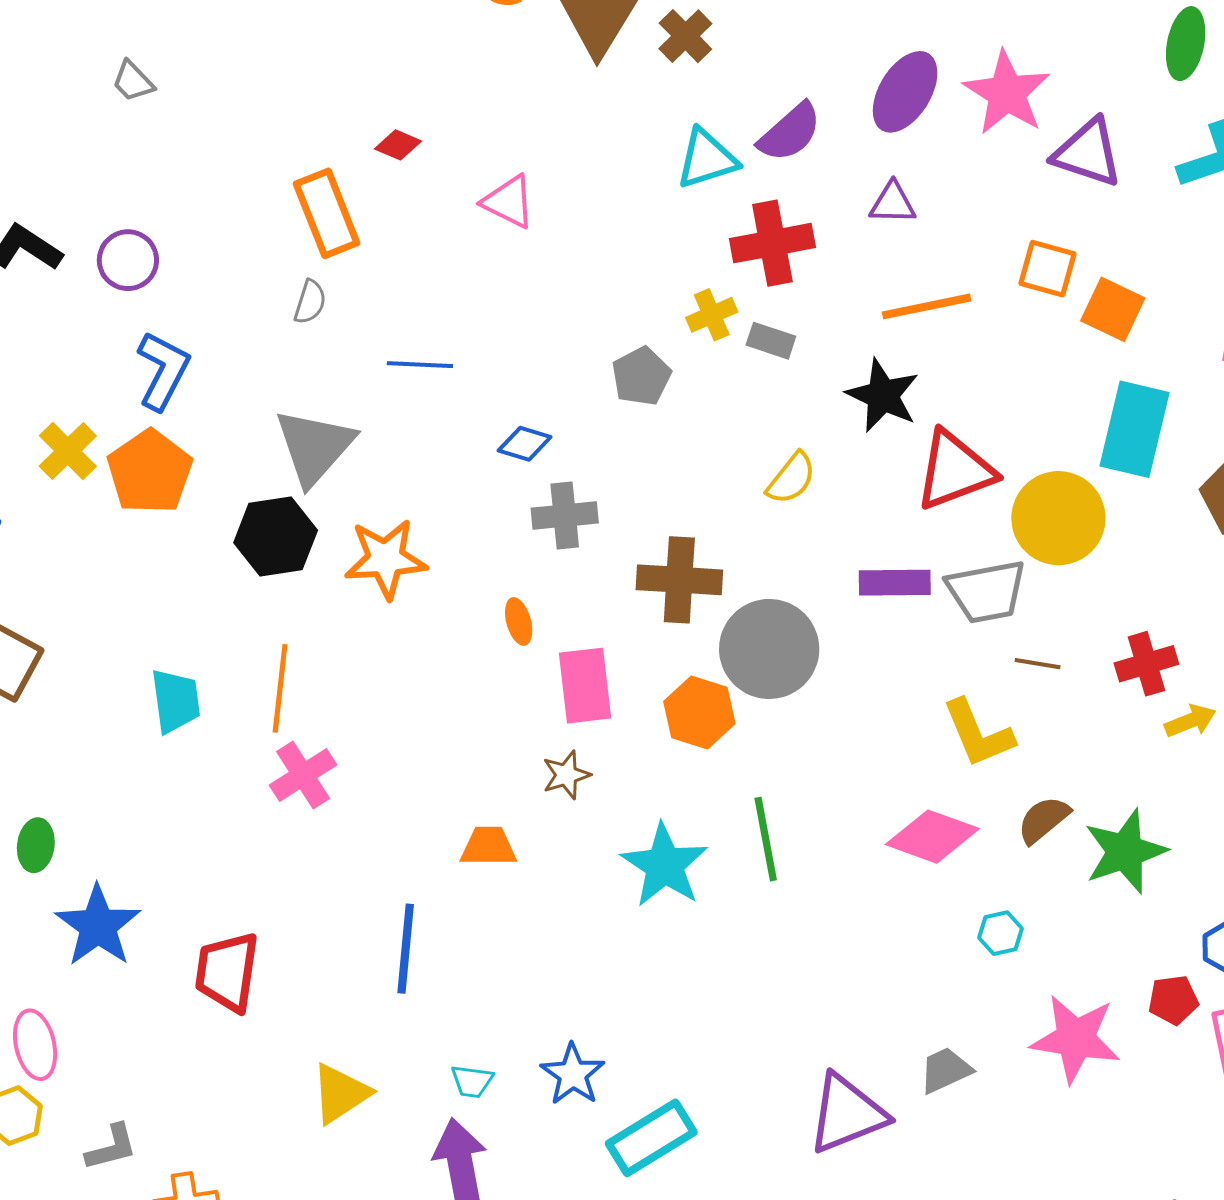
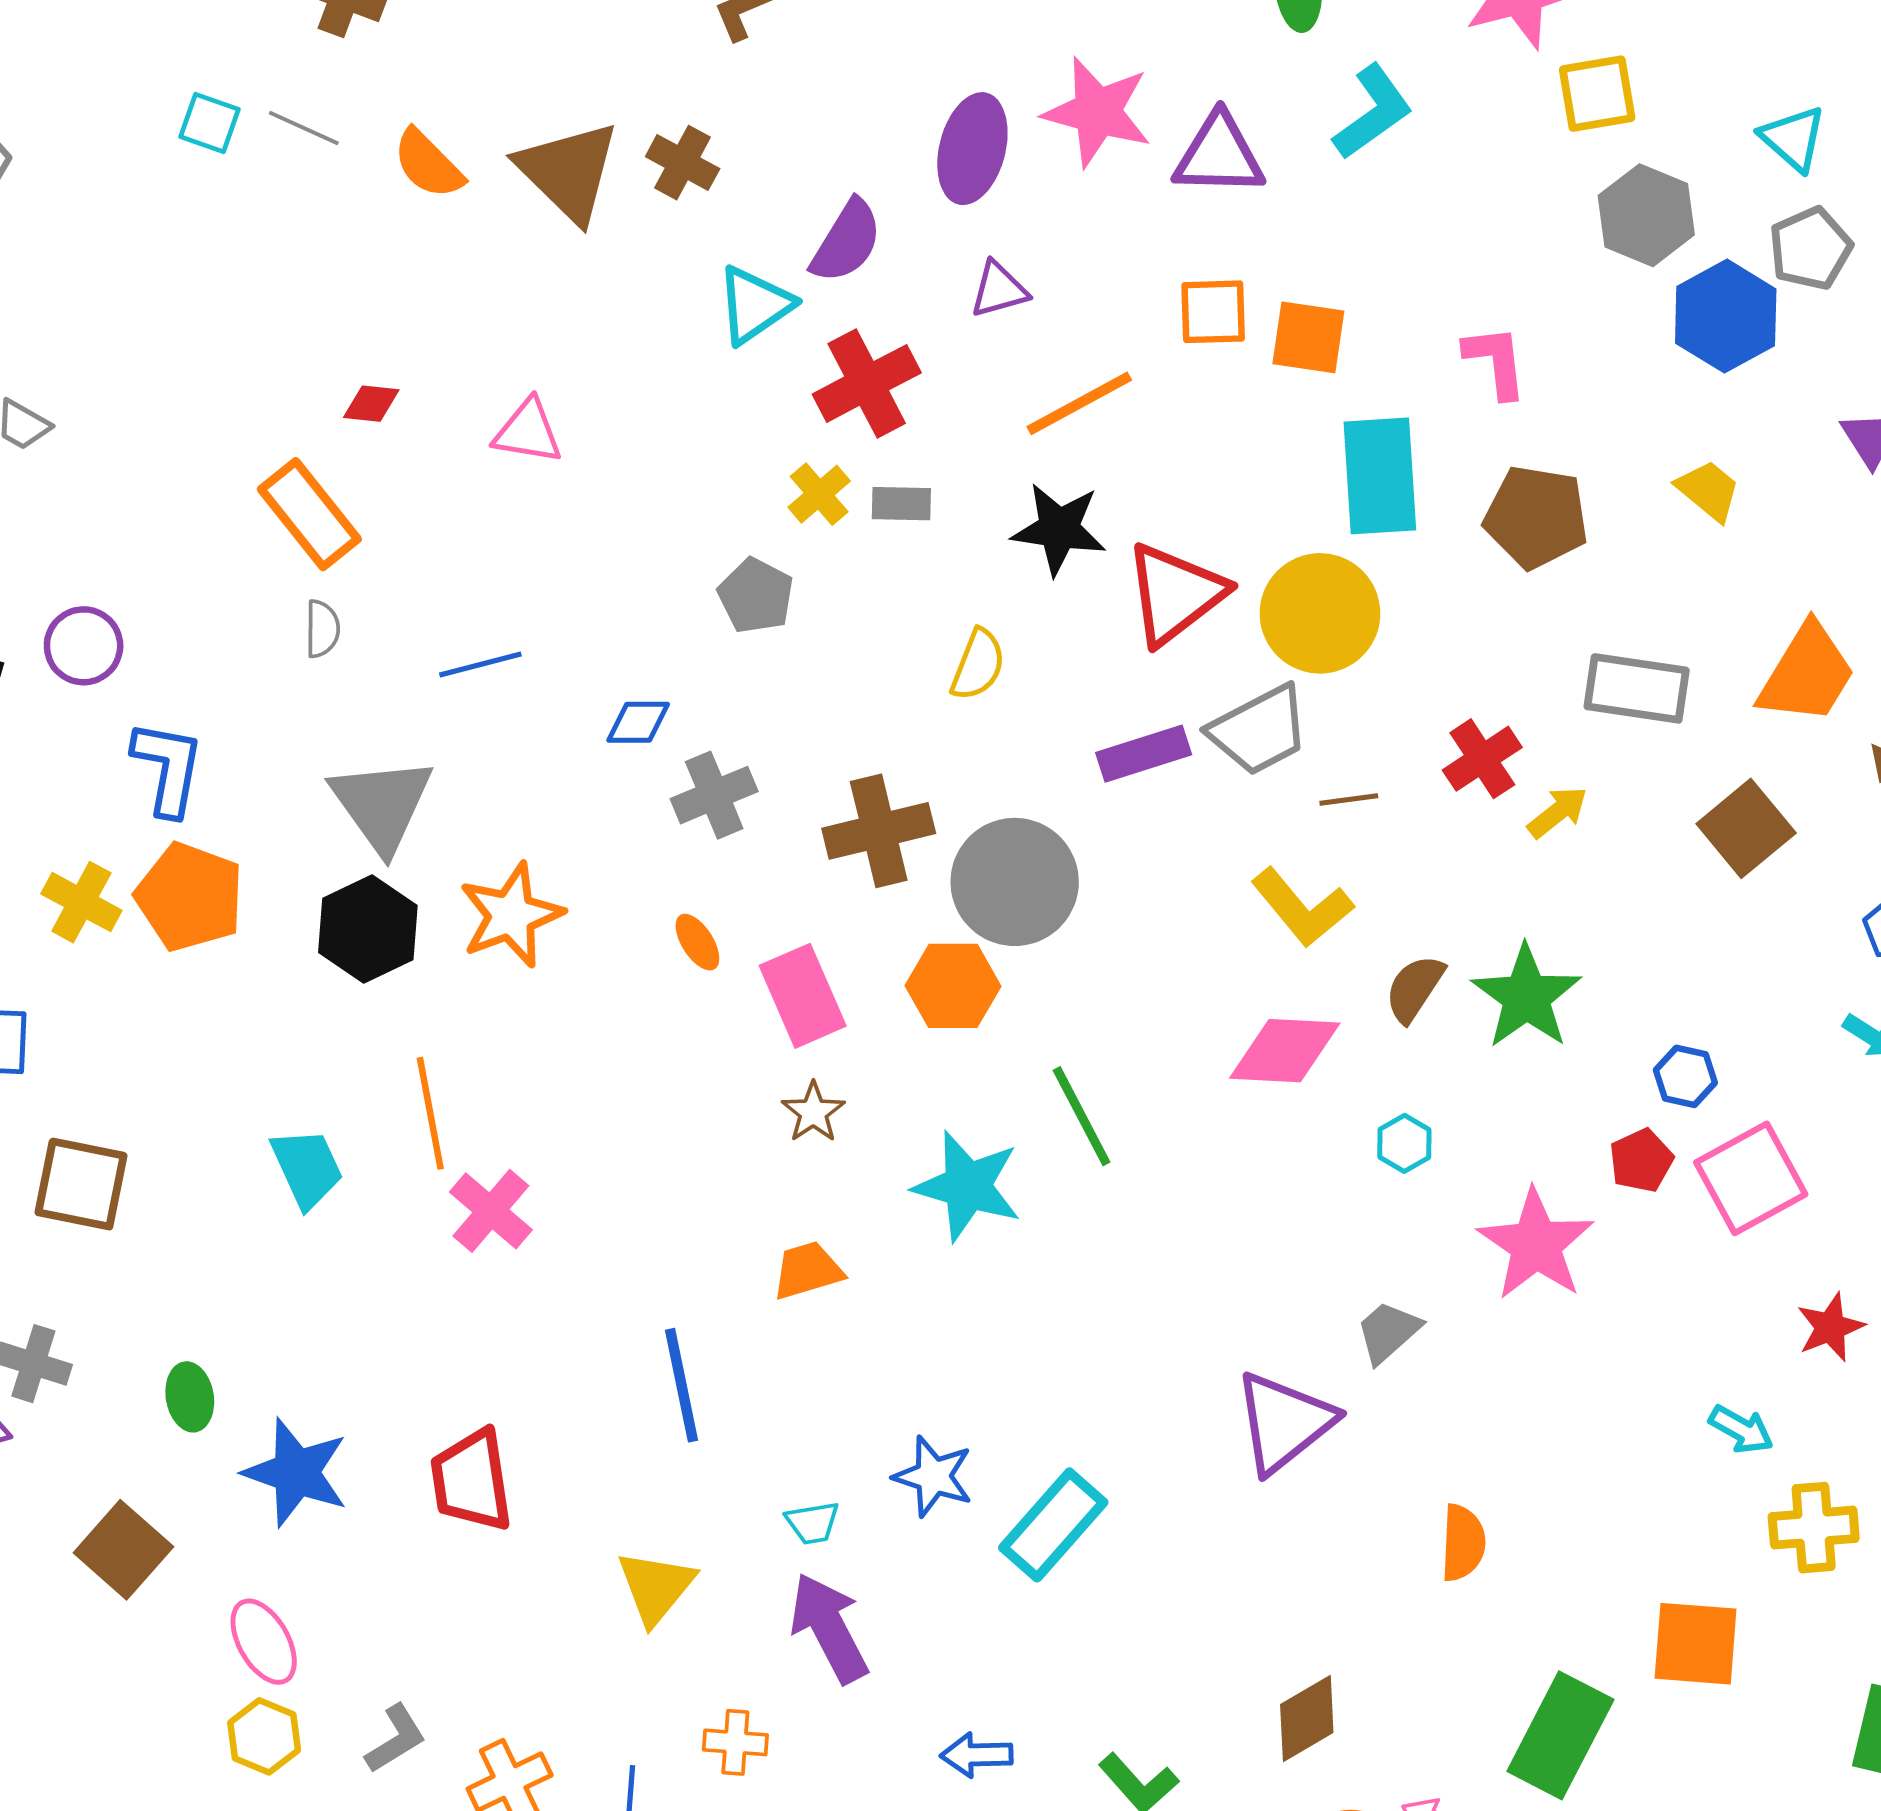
orange trapezoid: (488, 846) -> (808, 1270), moved
pink star: (1076, 1039) -> (1536, 1245), turned -30

